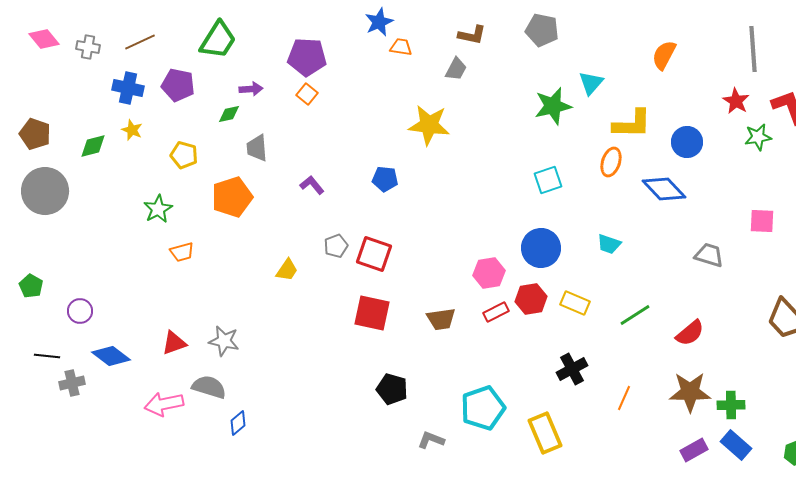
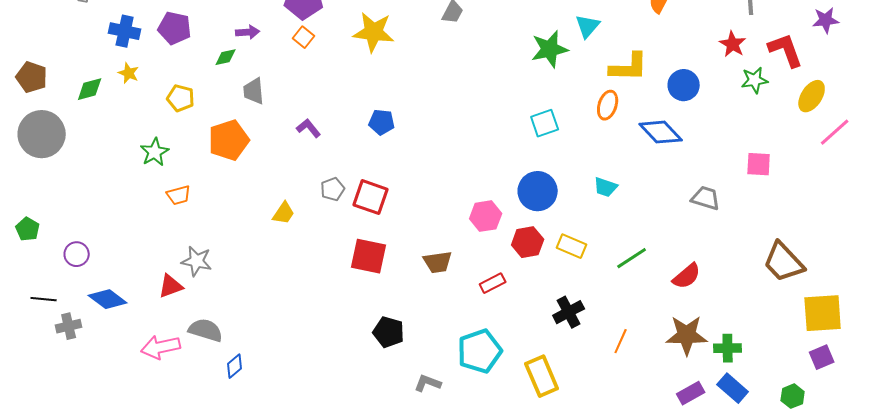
yellow star: (429, 125) -> (374, 32), moved
red rectangle: (496, 312) -> (493, 283), moved
gray star: (224, 341) -> (197, 261), moved

